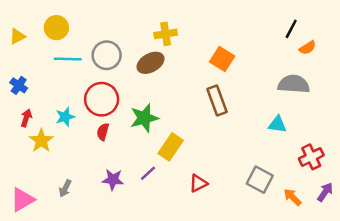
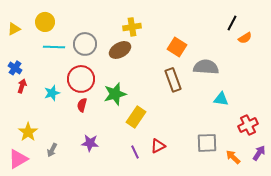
gray semicircle: (294, 84) -> (206, 67), moved
red arrow: (26, 118) -> (22, 86), moved
yellow star: (41, 141) -> (28, 132), moved
purple line: (148, 173) -> (135, 152), moved, turned -72
gray square: (260, 180) -> (207, 143), turned -30

